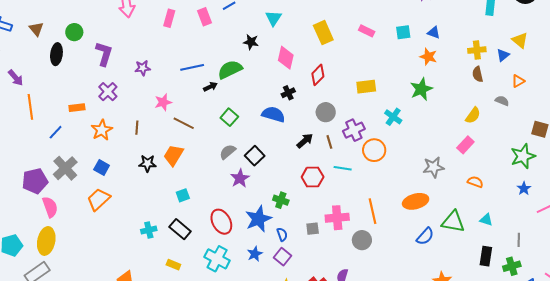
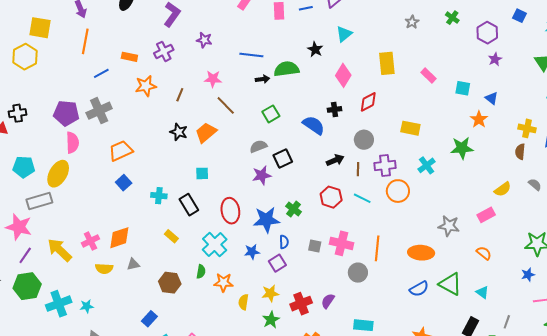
blue square: (102, 168) -> (124, 183), moved

